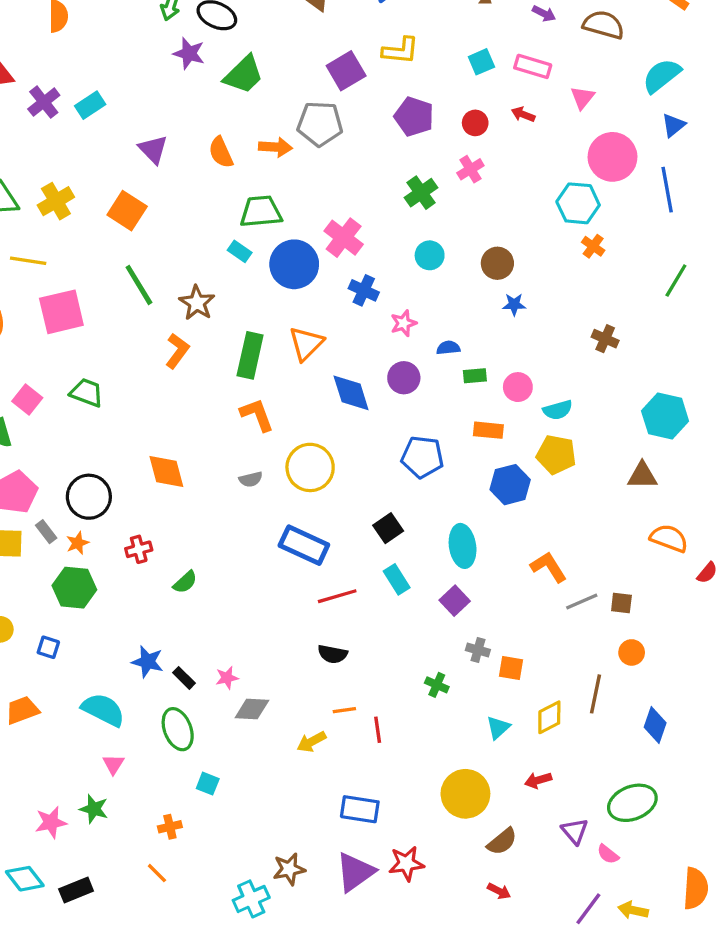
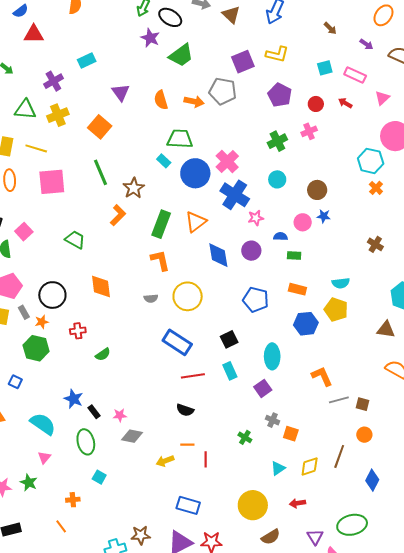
purple cross: (44, 102) -> (53, 81), moved
blue cross: (364, 290) -> (235, 195), size x1.6
pink circle: (518, 387) -> (303, 222), moved
green trapezoid: (87, 393) -> (75, 240), moved

